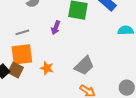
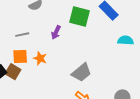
orange square: (22, 54) -> (20, 56), size x0.7
orange star: (47, 68) -> (40, 58), moved

